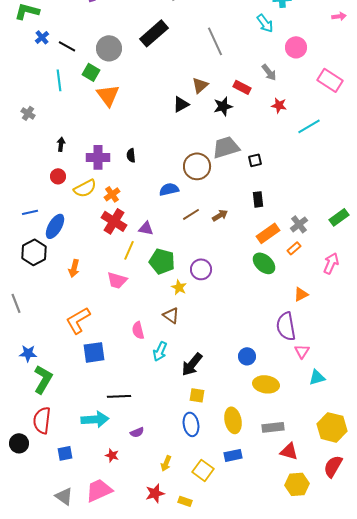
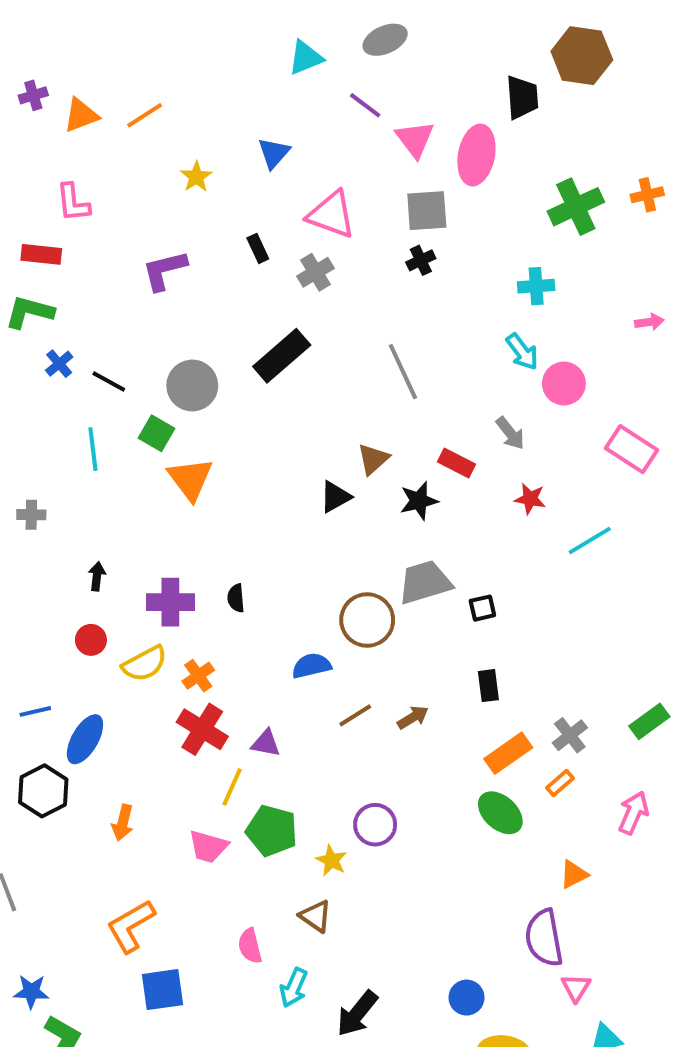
cyan arrow: (265, 23) -> (522, 352), moved
gray cross: (28, 113) -> (31, 515), turned -32
green pentagon: (162, 261) -> (272, 831), moved

